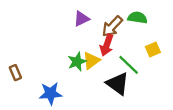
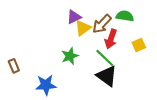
red arrow: (107, 45) -> (111, 39), moved
yellow triangle: (91, 60) -> (83, 28), moved
green line: (129, 65) -> (105, 58), moved

